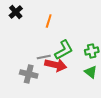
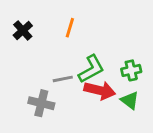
black cross: (16, 12) -> (23, 30), moved
red arrow: (56, 65) -> (100, 90), moved

